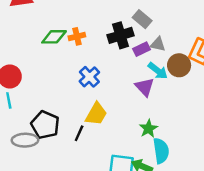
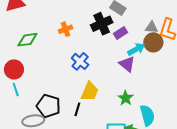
green diamond: (54, 37) -> (27, 40), moved
gray triangle: (158, 44) -> (152, 27), moved
cyan arrow: (158, 71) -> (136, 49), turned -60
green star: (148, 129) -> (126, 98), moved

